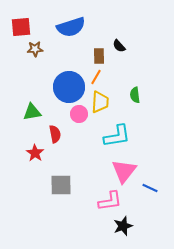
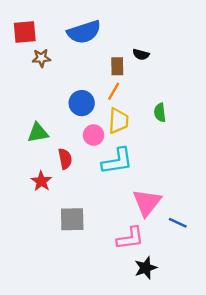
black semicircle: (119, 46) -> (141, 54), turned -32
blue circle: (69, 87) -> (82, 103), size x0.7
cyan L-shape: (117, 136) -> (117, 161), moved

